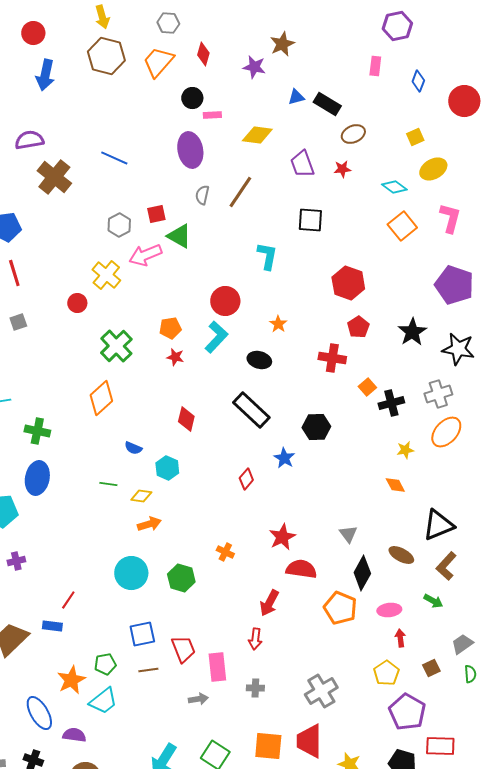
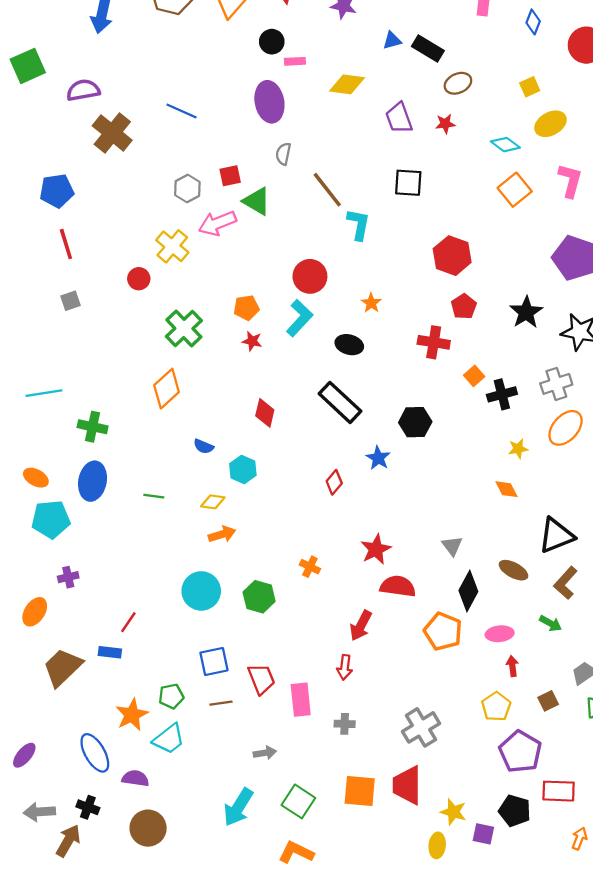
brown line: (240, 192) -> (327, 190), moved, turned -72
green line: (108, 484) -> (154, 496), moved
gray arrow: (198, 699) -> (265, 753), moved

